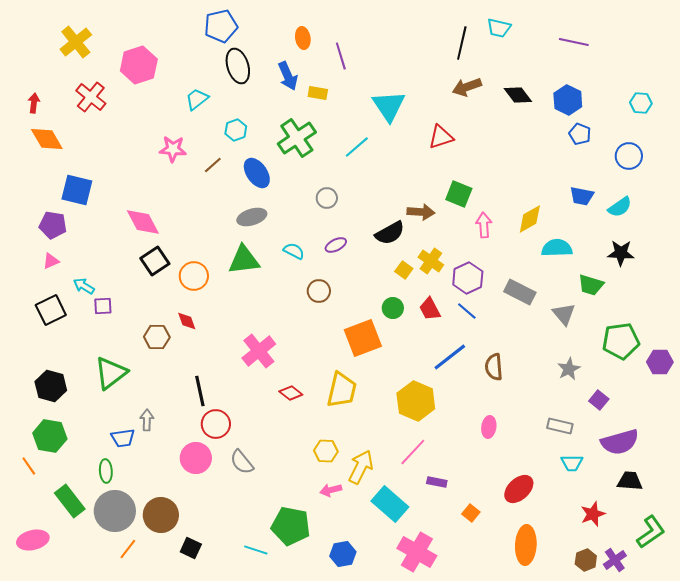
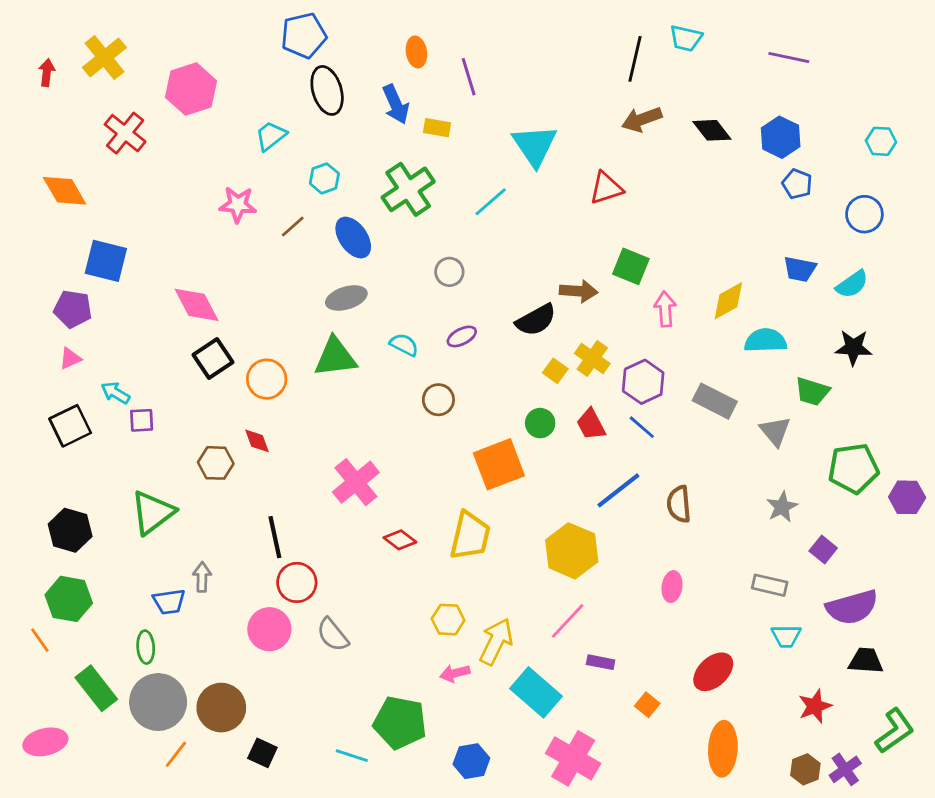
red arrow: (34, 103) -> (47, 73), moved

